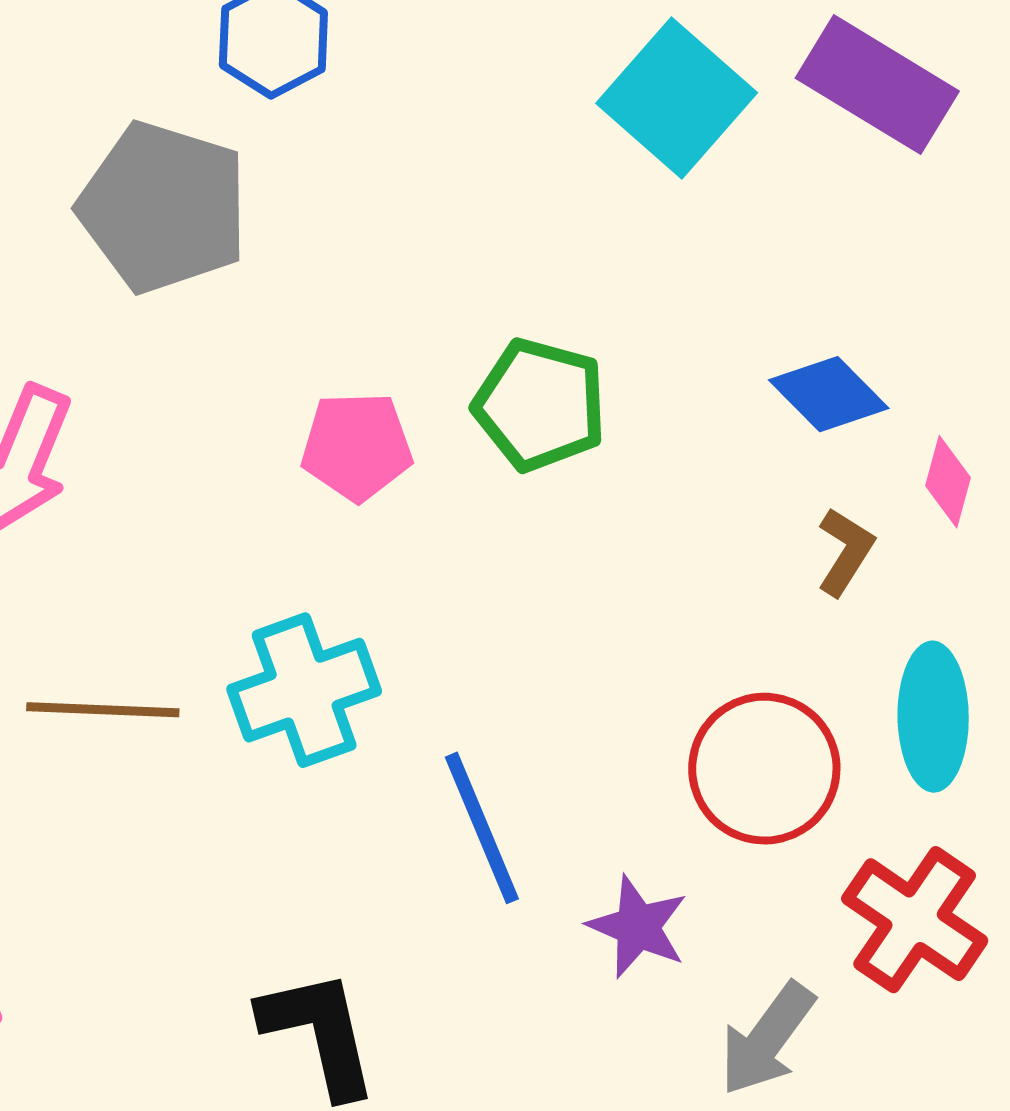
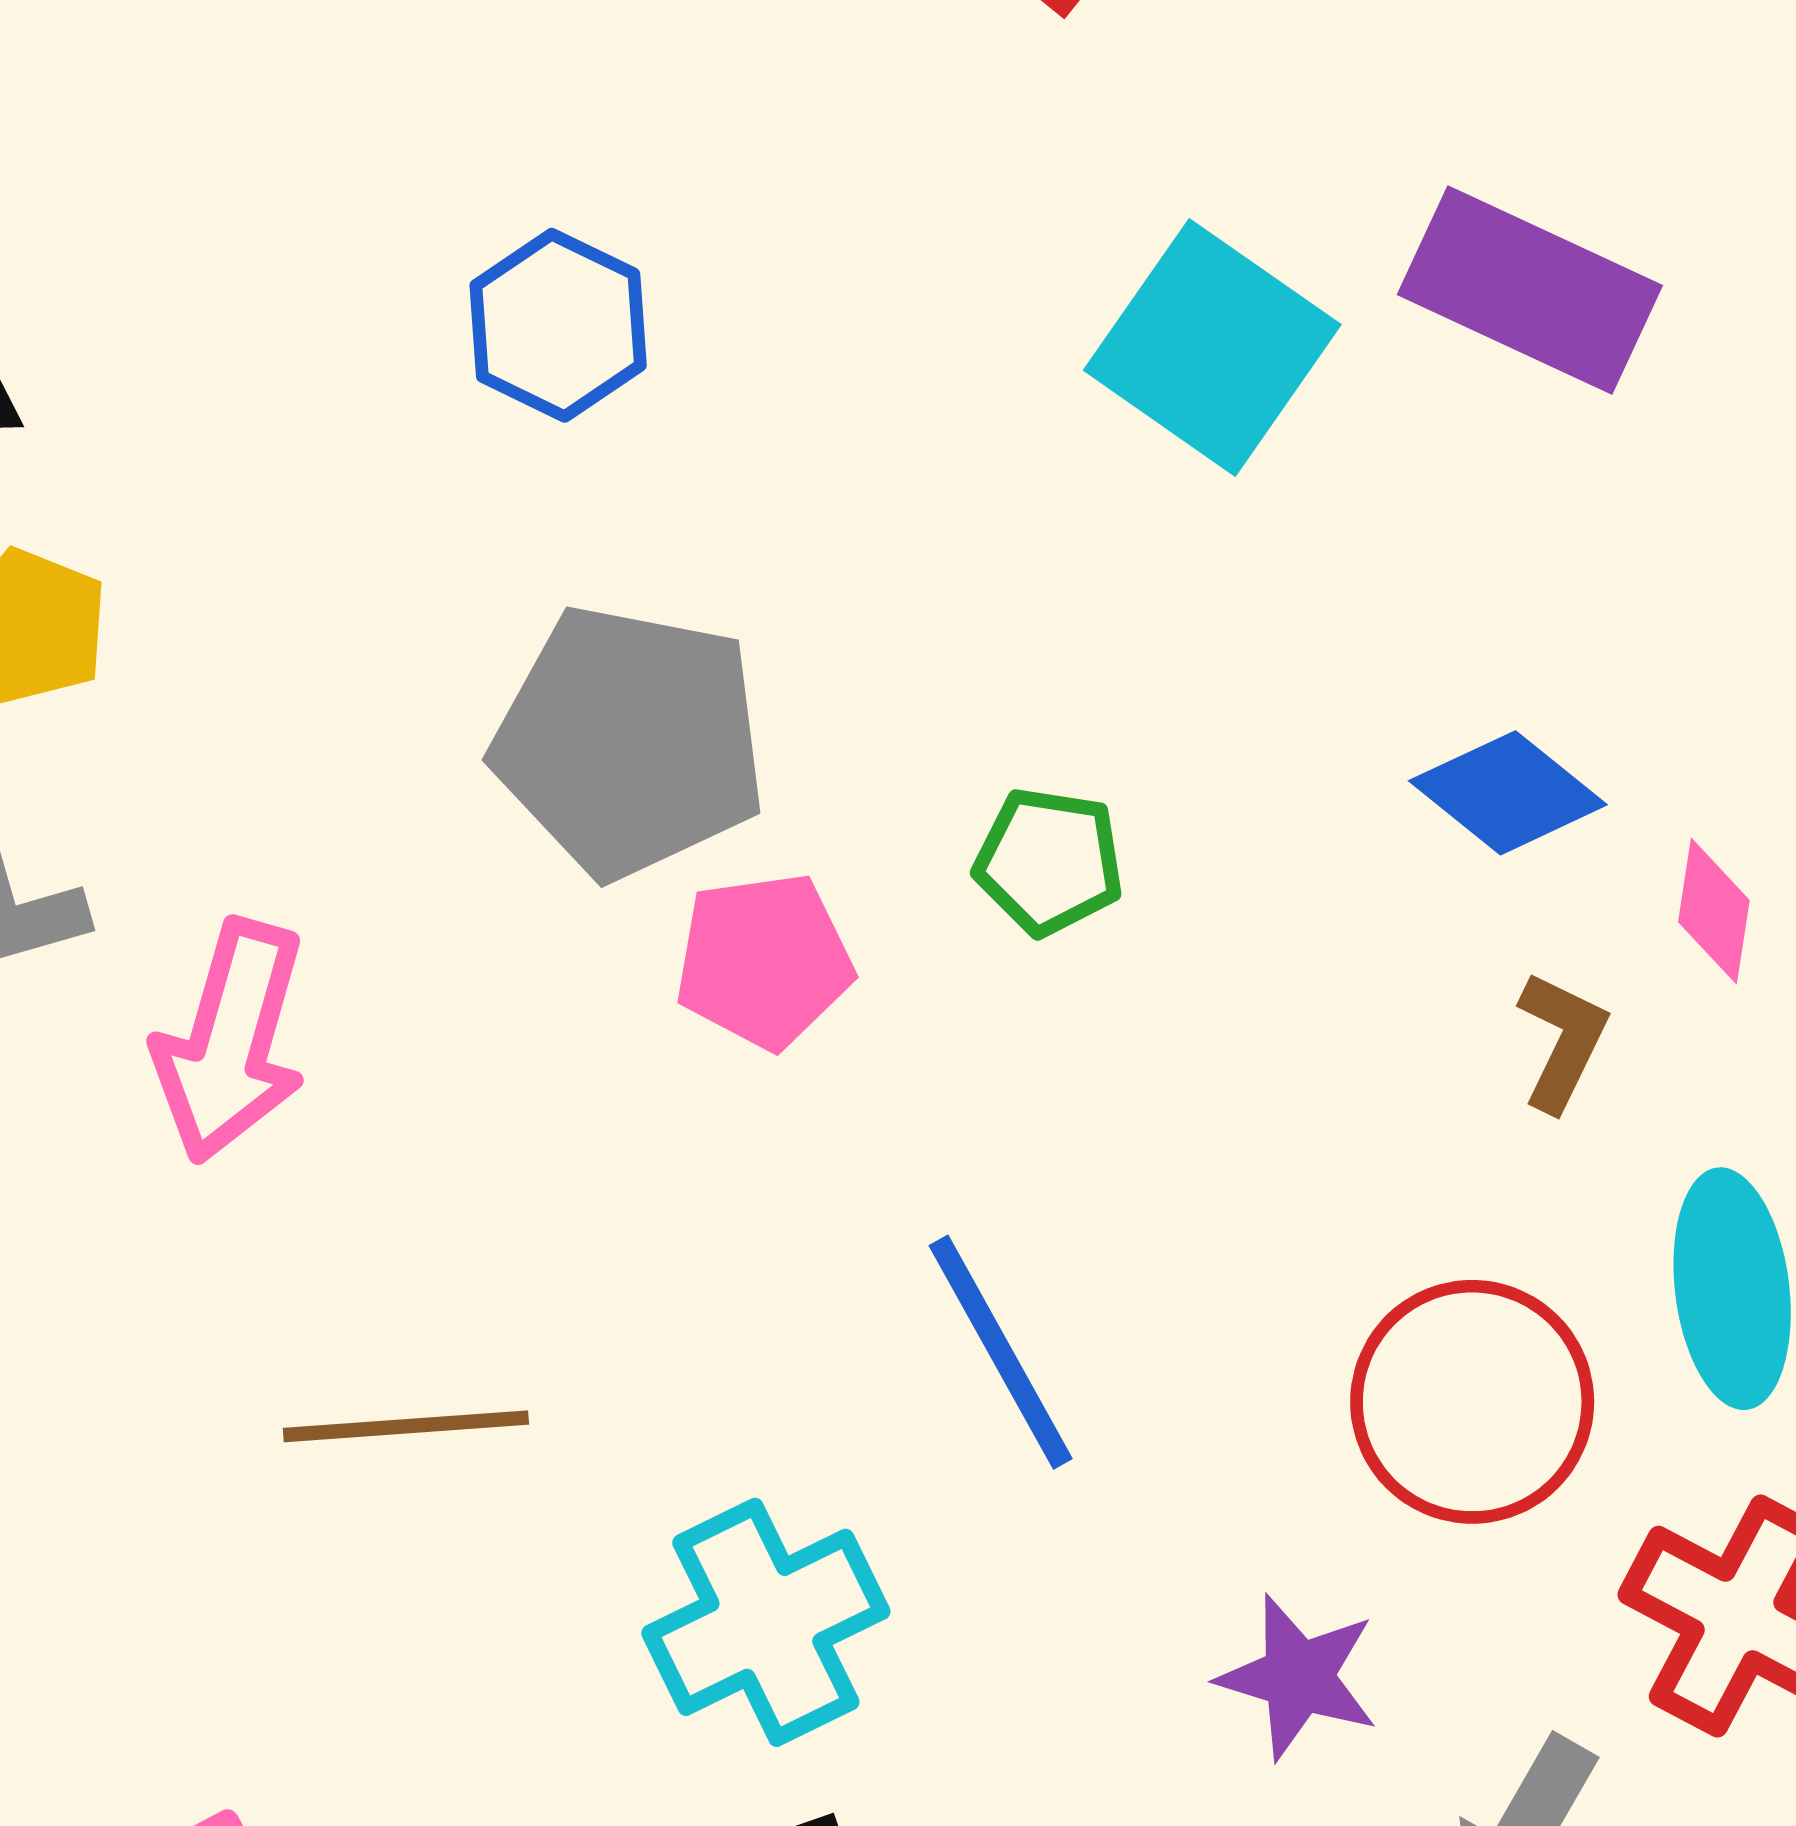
gray pentagon: (163, 207) -> (630, 742), moved
green pentagon: (540, 405) -> (1049, 861), size x0.7
cyan cross: (304, 690) -> (766, 1622), moved
blue line: (482, 828) -> (1001, 1352), moved

